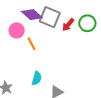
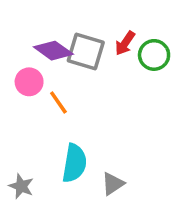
red arrow: (68, 25) -> (125, 43), moved
cyan semicircle: (37, 78) -> (74, 163), size x1.5

